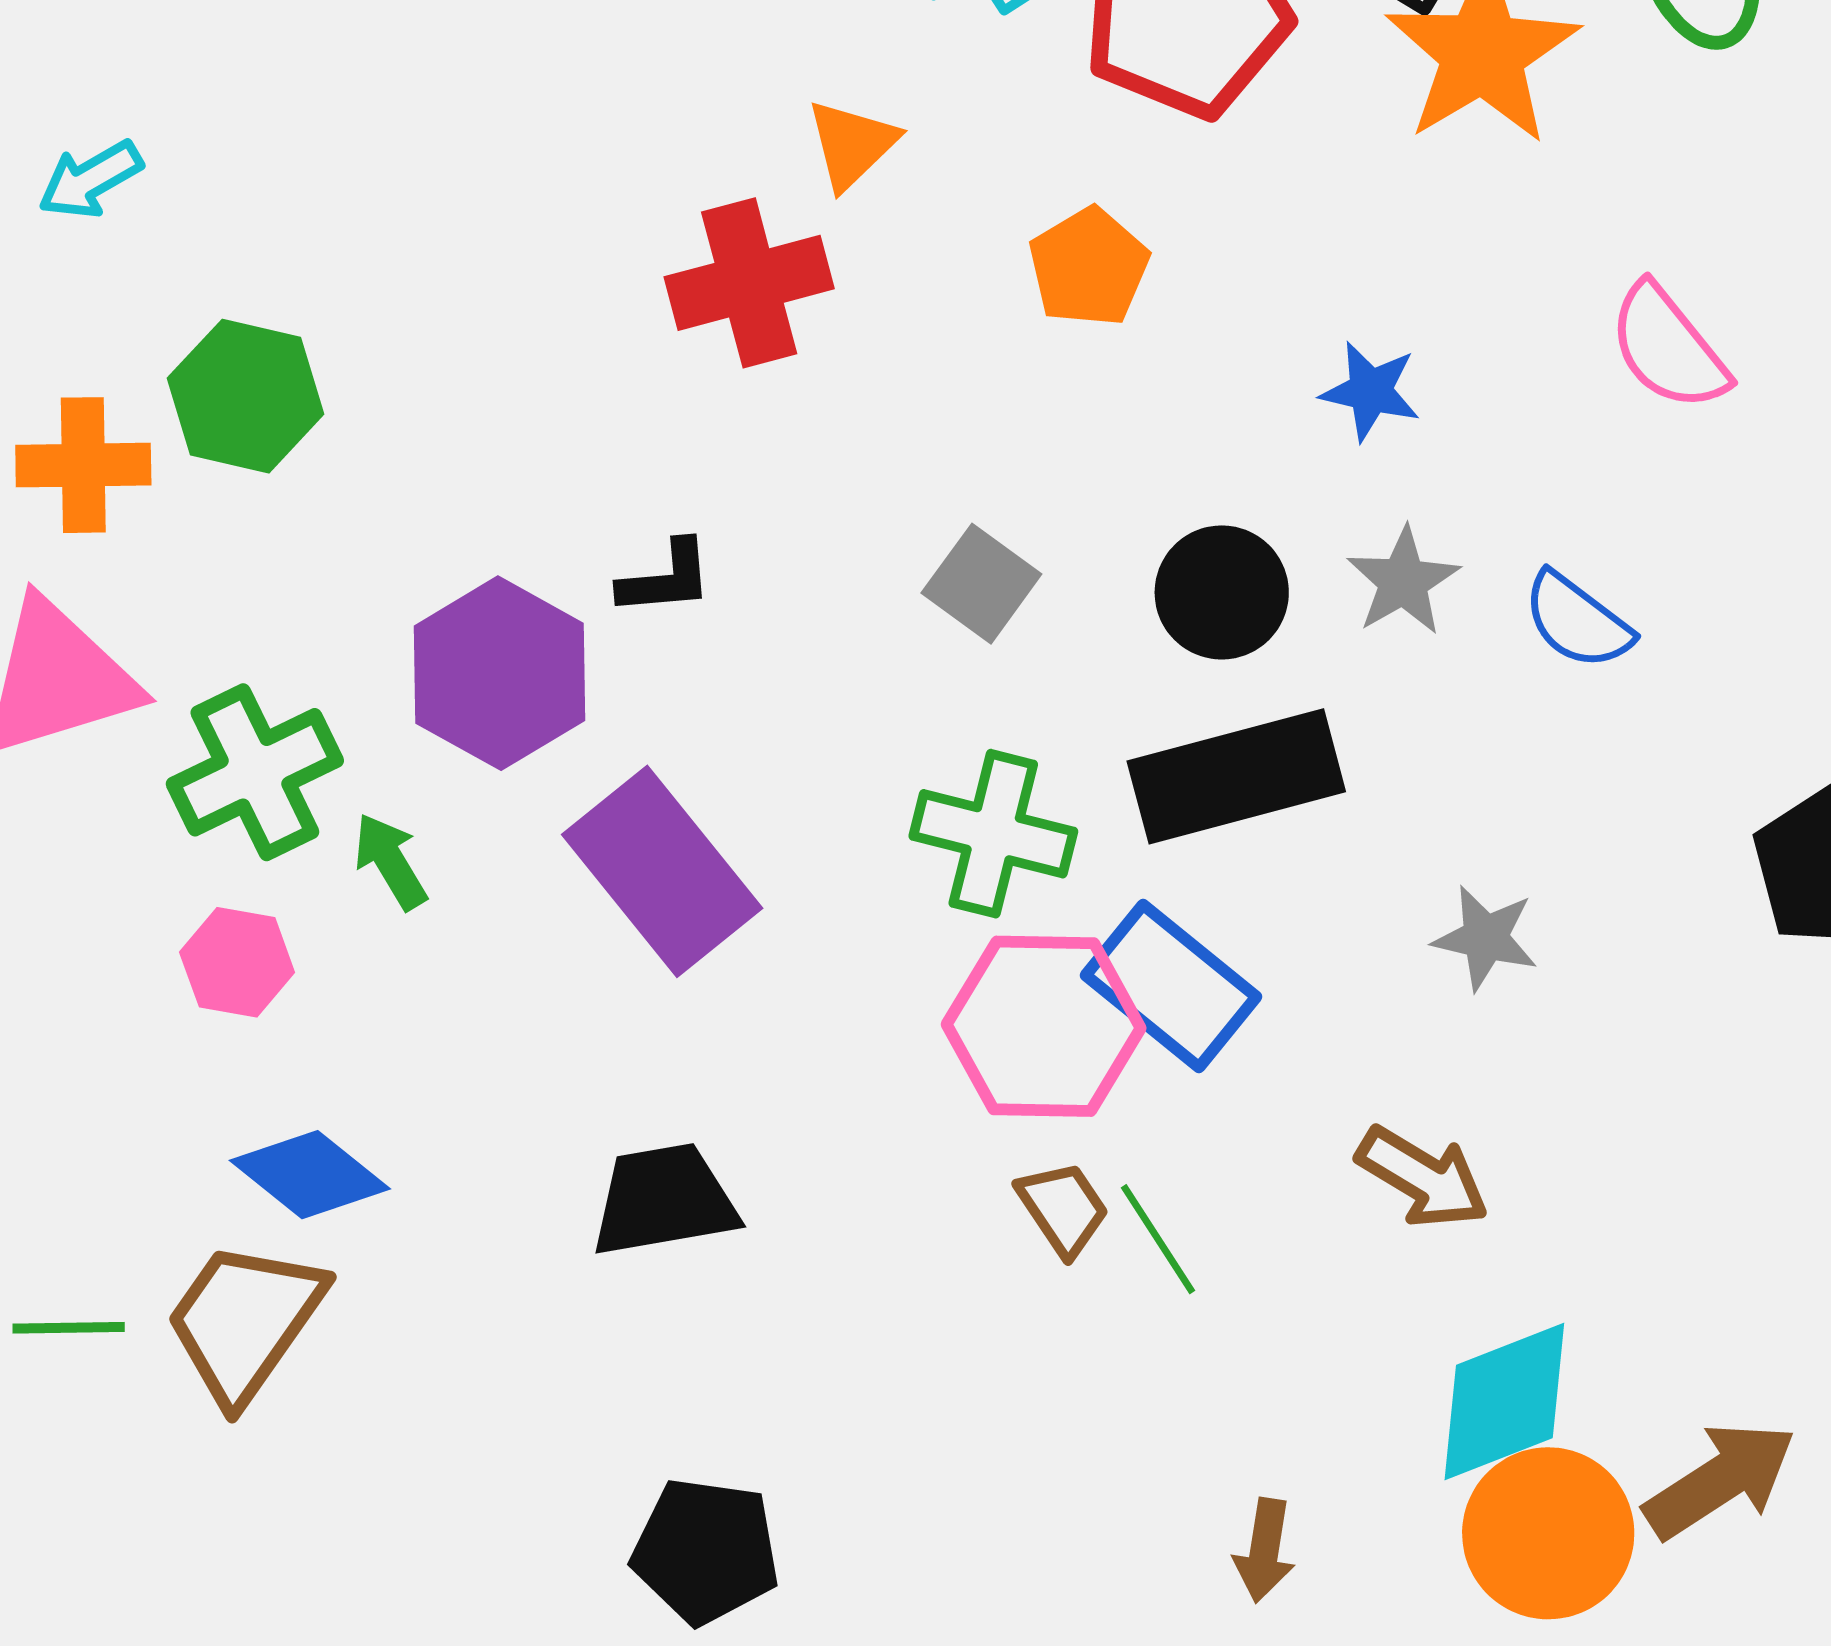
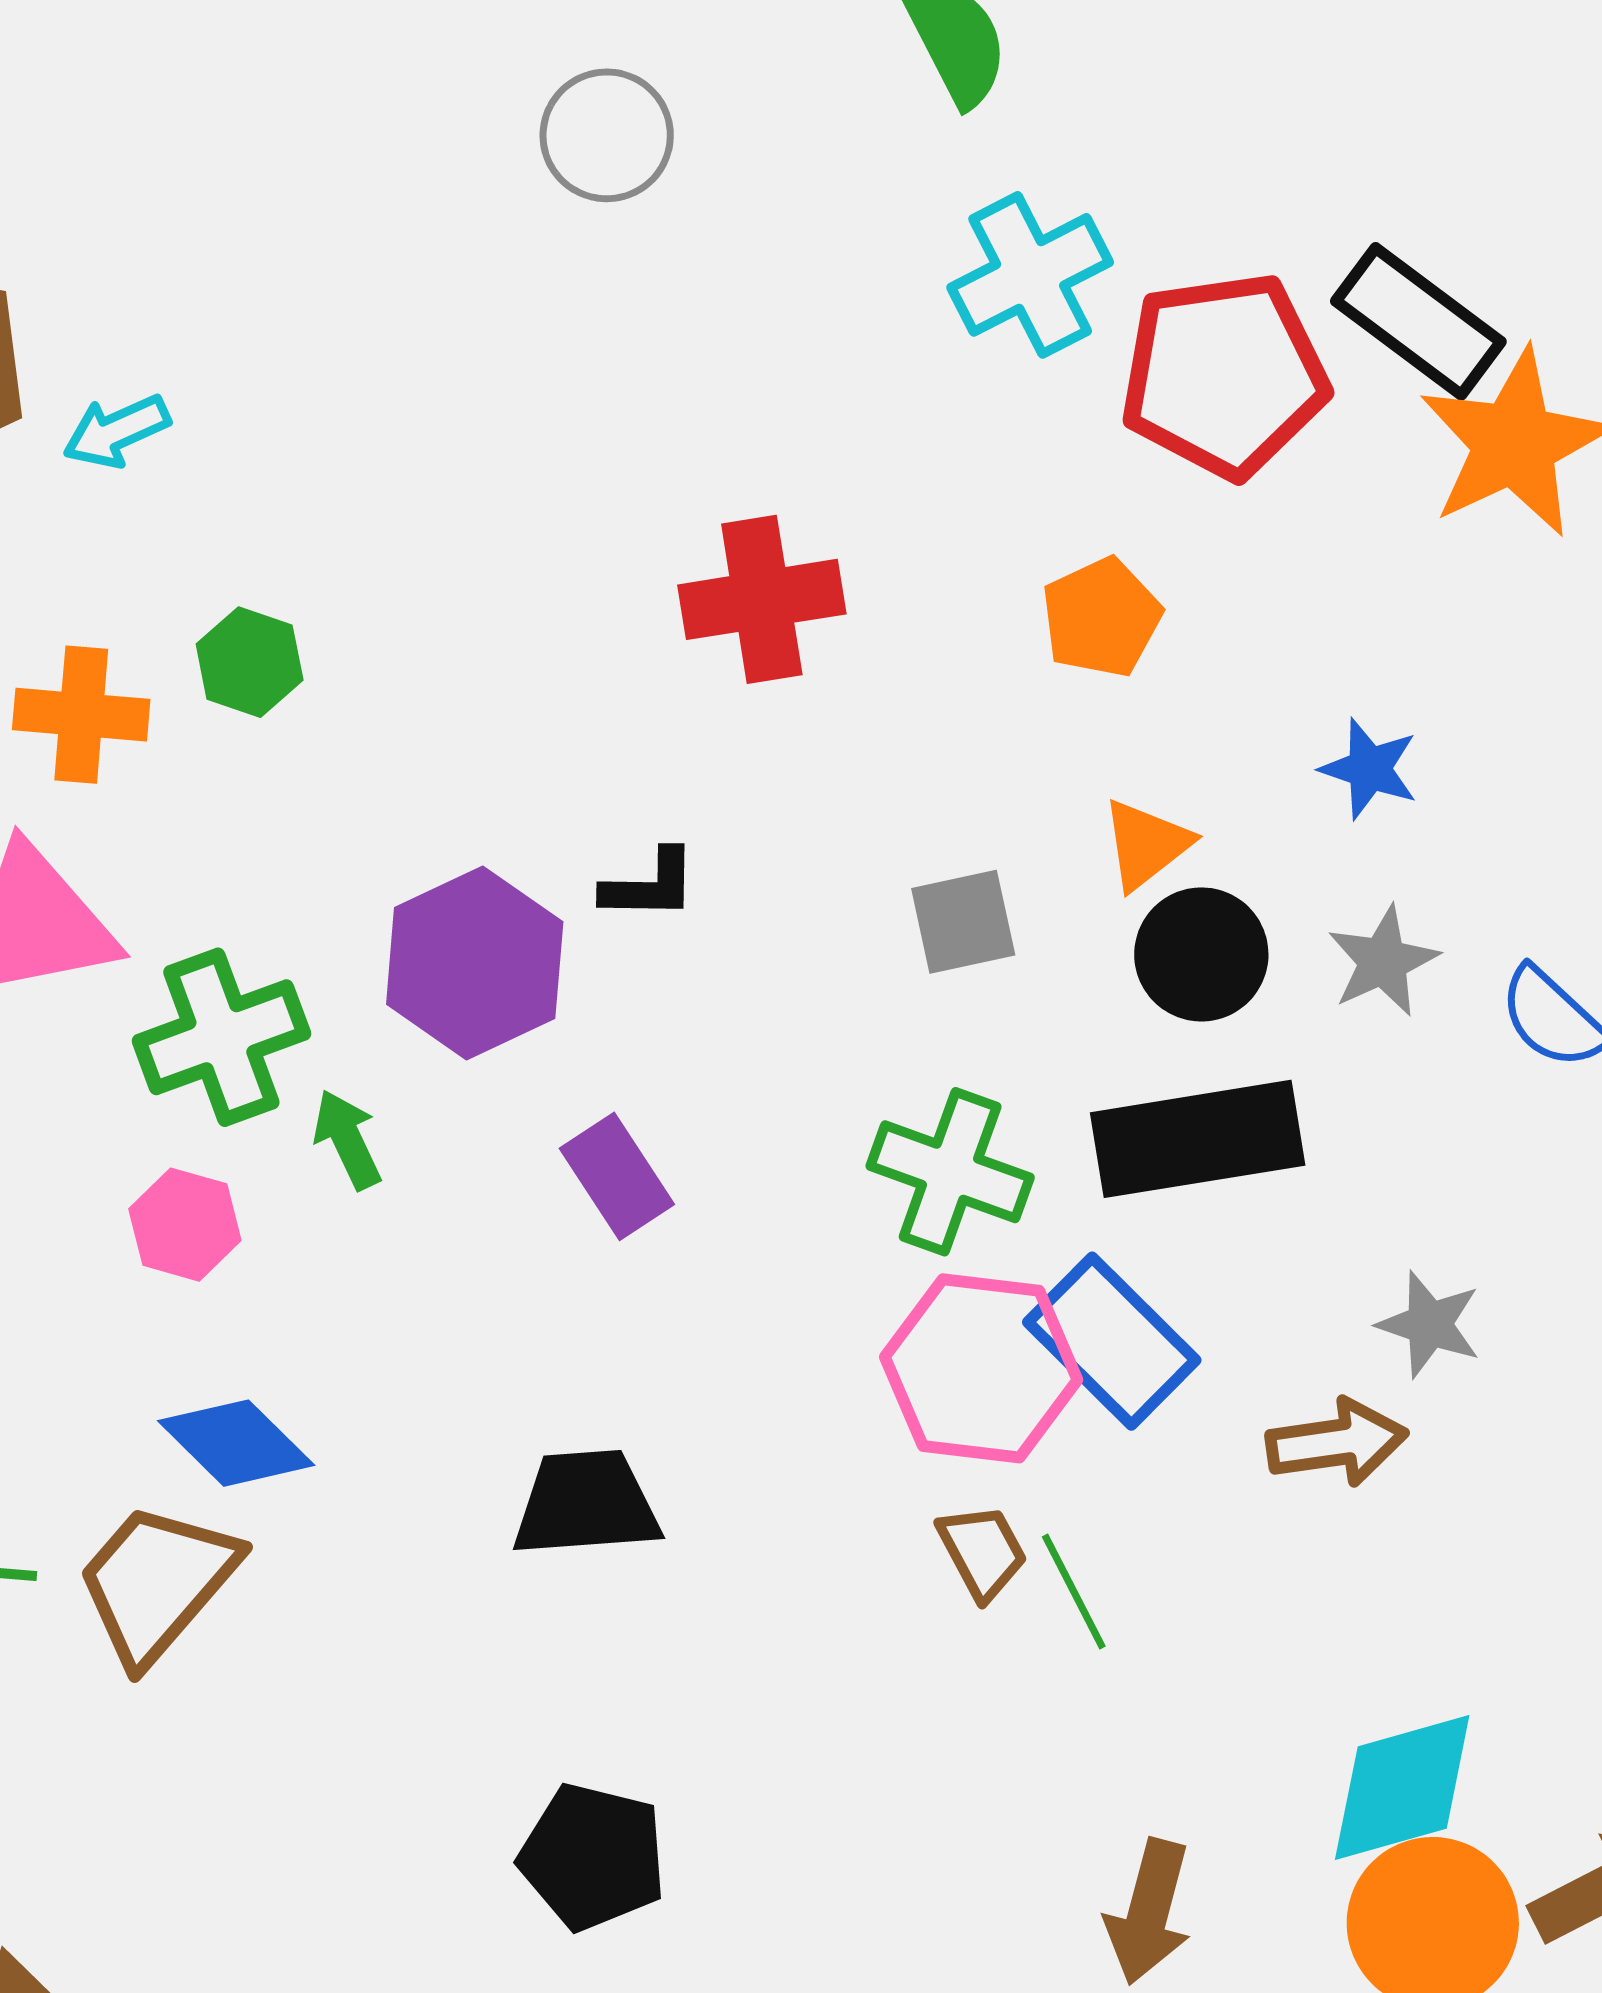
orange triangle: (852, 144) -> (1146, 844), moved
green hexagon: (246, 396) -> (250, 662), size x0.7
gray square: (981, 584) -> (963, 922), turned 36
purple rectangle: (662, 871) -> (617, 1176), size x0.6
brown arrow: (1423, 1177) -> (1337, 1443), moved, turned -45
brown arrow: (1264, 1550) -> (1149, 1912), size x1.4

